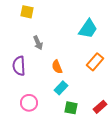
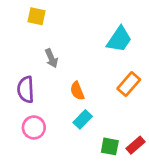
pink circle: (29, 103) -> (34, 127), moved
green square: (71, 108) -> (110, 146), moved

